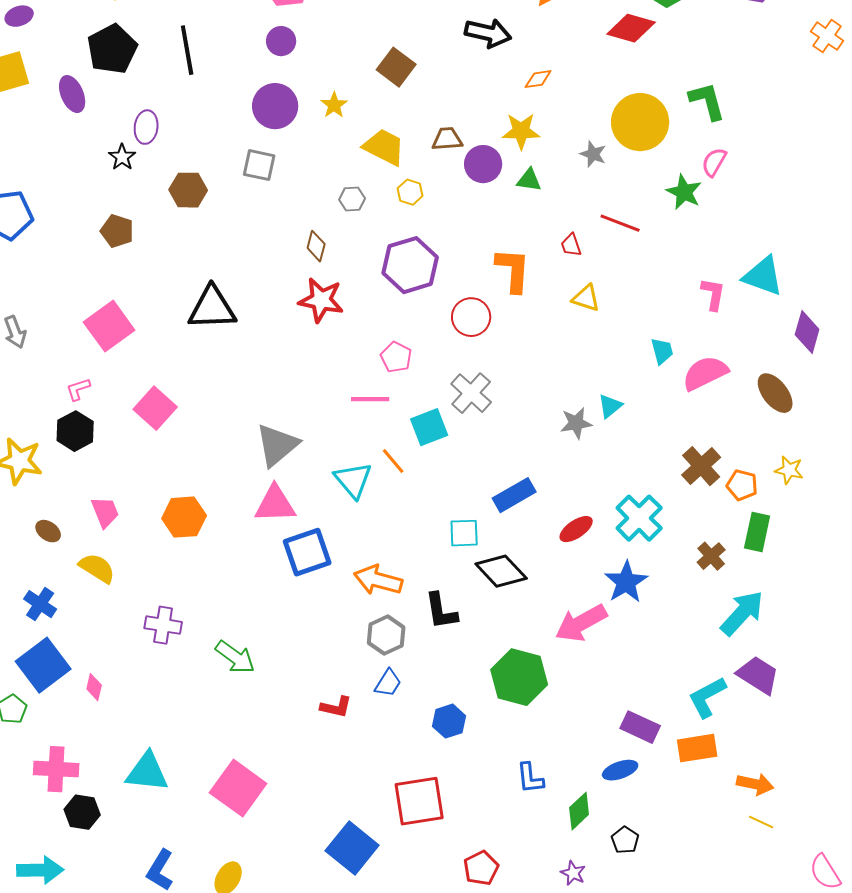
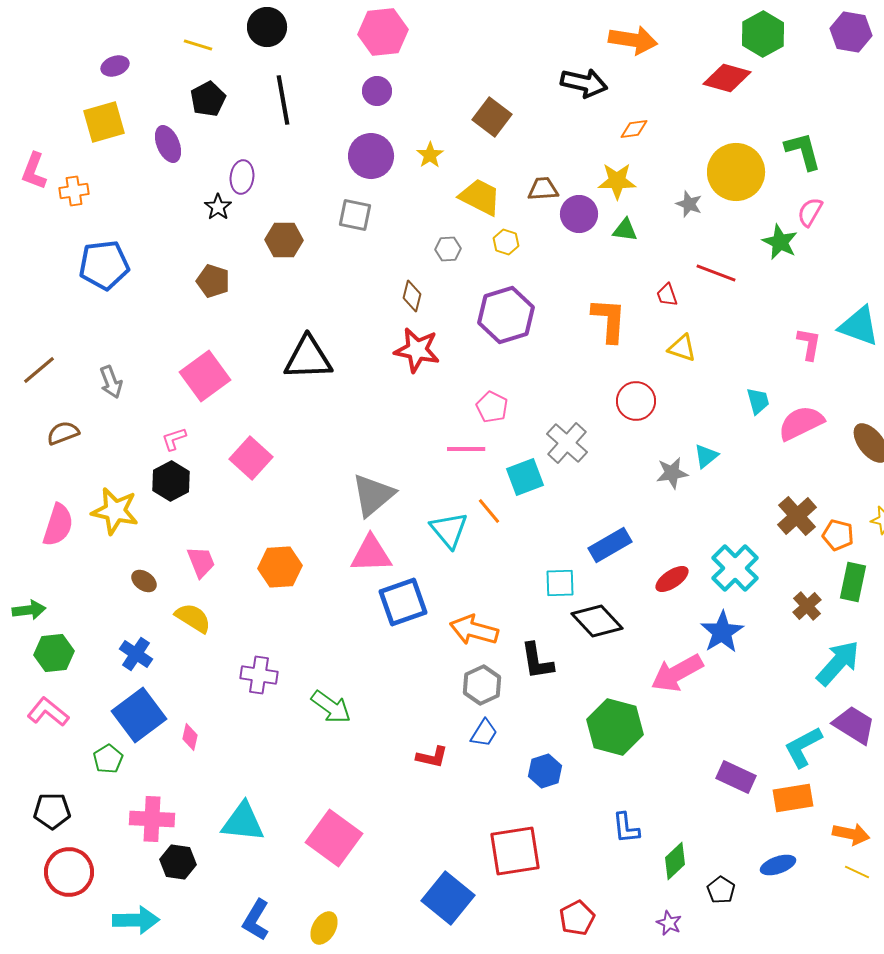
black pentagon: (112, 49) -> (208, 99), size x0.7
red circle: (471, 317) -> (636, 401), moved
blue ellipse: (620, 770) -> (778, 865), moved

